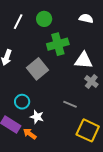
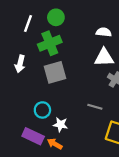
white semicircle: (86, 18) -> (104, 32), moved
green cross: (58, 44) -> (50, 43), moved
gray square: (37, 69) -> (55, 72), turned 30

